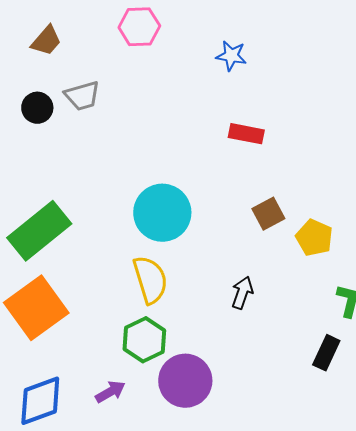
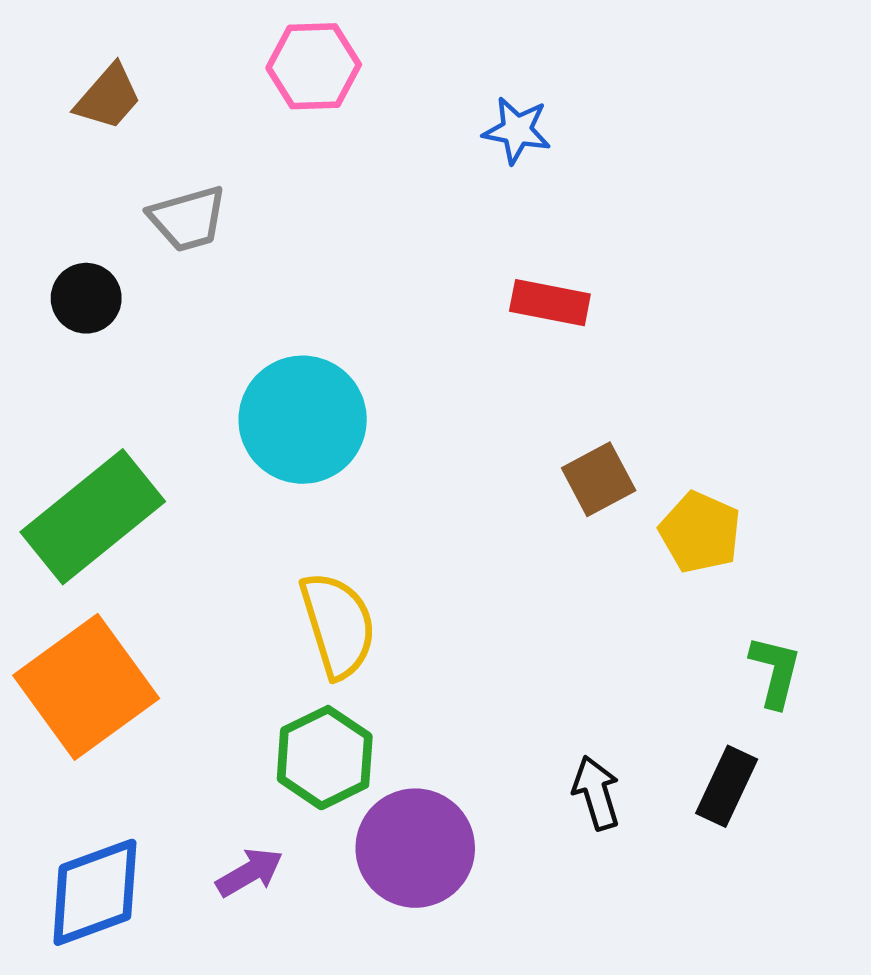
black circle: (37, 108) -> (86, 298), moved
cyan circle: (162, 213) -> (303, 420), moved
black arrow: (242, 293) -> (596, 793), moved, turned -36

